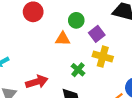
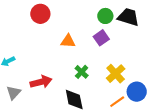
green circle: (76, 20) -> (105, 16), moved
yellow cross: (103, 57) -> (116, 74), moved, turned 30

